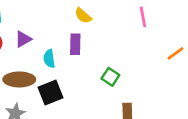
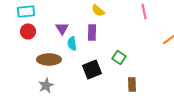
purple triangle: (23, 39) -> (62, 28), moved, turned -32
black square: (50, 92) -> (92, 70), moved

